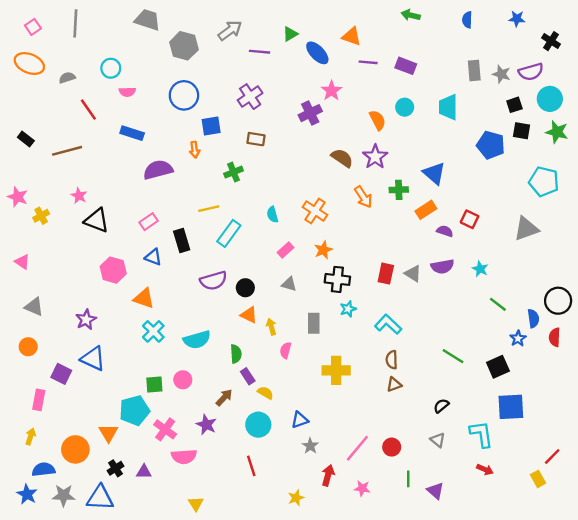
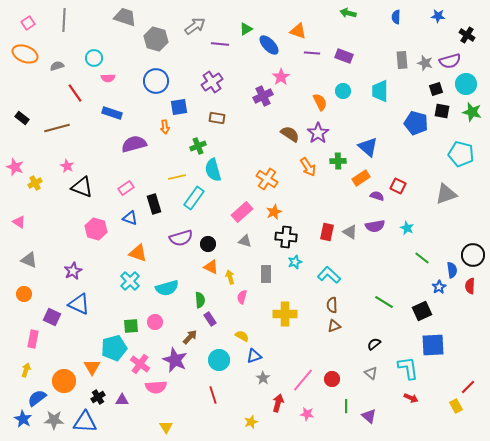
cyan semicircle: (272, 215) -> (213, 170), moved, size x1.6
pink rectangle: (285, 250) -> (242, 212), size x1.5
orange triangle: (144, 298) -> (138, 253), moved
yellow semicircle: (265, 393) -> (242, 336), moved
purple star: (206, 425) -> (175, 360), size x1.4
blue semicircle: (44, 469) -> (37, 398), turned -30

